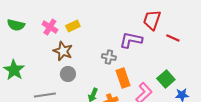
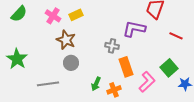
green semicircle: (16, 25) -> (19, 14), turned -60
red line: (173, 38) -> (176, 36), moved

